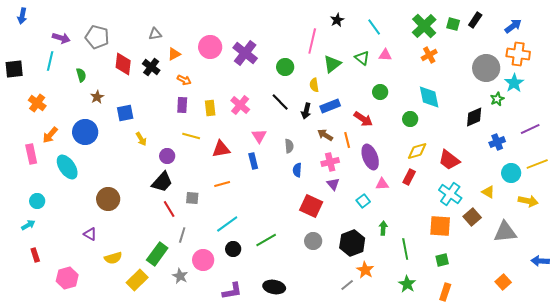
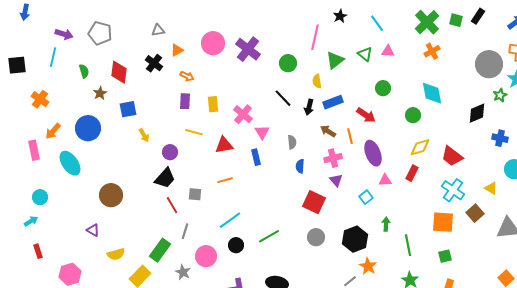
red diamond: (123, 64) -> (119, 72), moved
pink cross: (240, 105) -> (243, 114), moved
blue cross: (497, 142) -> (500, 138), turned 35

